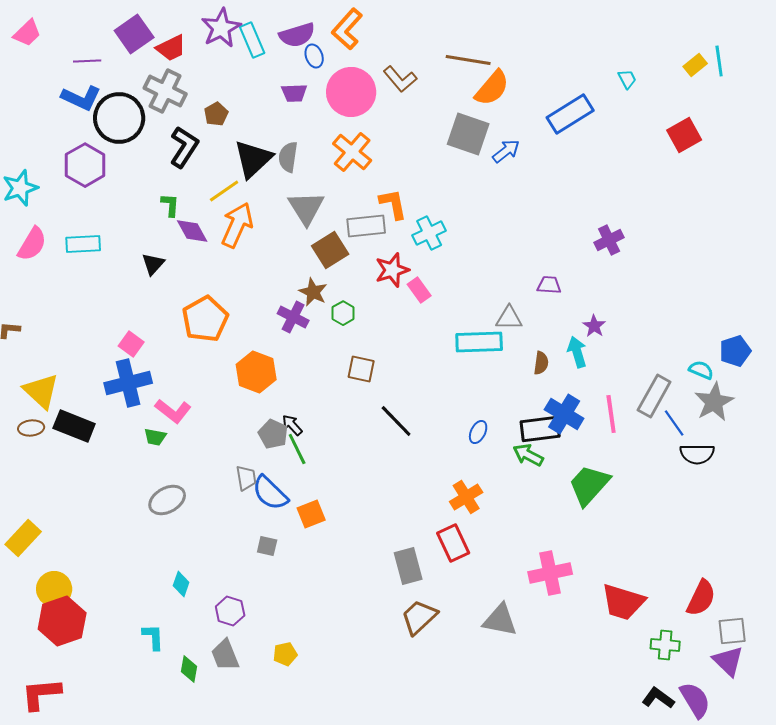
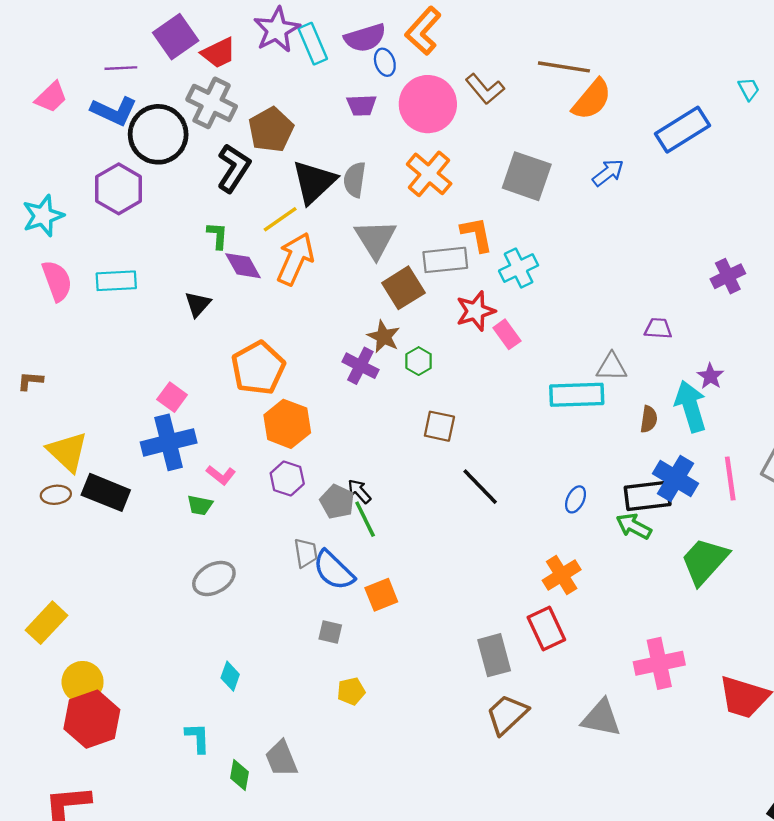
pink trapezoid: (27, 33) -> (51, 97), moved
brown pentagon: (216, 114) -> (271, 130), size x1.6
gray square: (468, 134) -> (527, 176), moved
pink semicircle: (32, 244) -> (57, 281), turned -51
cyan arrow: (577, 352) -> (691, 406), size x1.4
orange hexagon: (256, 372) -> (287, 424), moved
pink L-shape: (173, 411) -> (221, 475), size x0.7
purple hexagon: (230, 611) -> (287, 478), moved
yellow pentagon: (285, 654) -> (351, 691), moved

